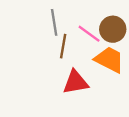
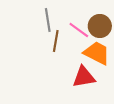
red triangle: (76, 82) -> (84, 77), moved

